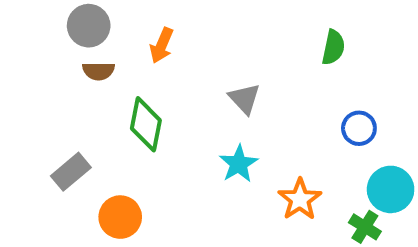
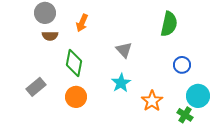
green semicircle: (333, 47) -> (169, 24), size x1.4
orange circle: (120, 217) -> (76, 97), moved

